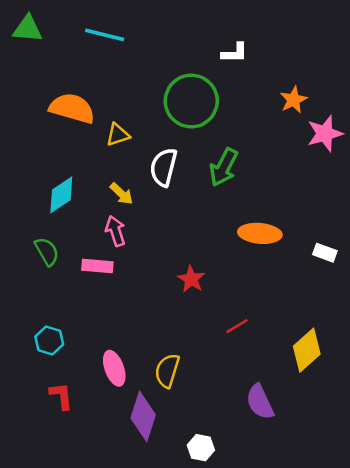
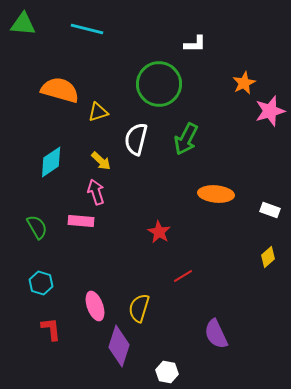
green semicircle: (47, 251) -> (37, 227), moved
red line: (237, 326) -> (183, 276), moved
yellow diamond: (307, 350) -> (268, 257), moved, size x0.6

